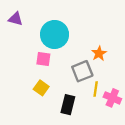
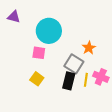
gray square: (82, 71) -> (74, 64), turned -36
pink cross: (112, 98) -> (101, 77), moved
black rectangle: (68, 105) -> (69, 81), moved

